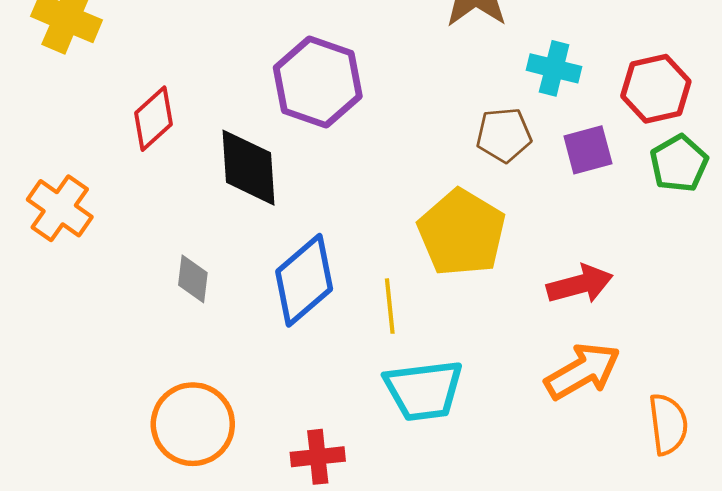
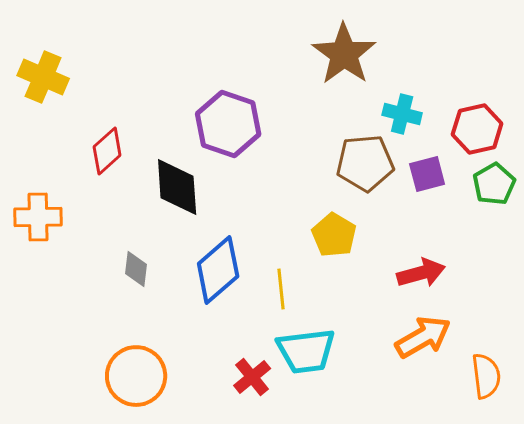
brown pentagon: (504, 135) -> (365, 163), size x1.4
orange cross: (60, 208) -> (38, 217), turned -36
yellow pentagon: (462, 233) -> (334, 235), size x0.7
red cross: (318, 457) -> (252, 377), moved, turned -33

